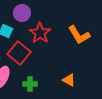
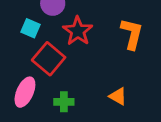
orange L-shape: (79, 35) -> (132, 34), turned -135

